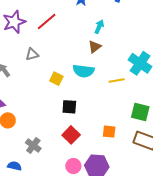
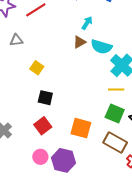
cyan semicircle: (83, 71) -> (101, 47), moved
yellow line: (117, 81) -> (116, 89), moved
orange square: (109, 132) -> (81, 128), size x1.5

